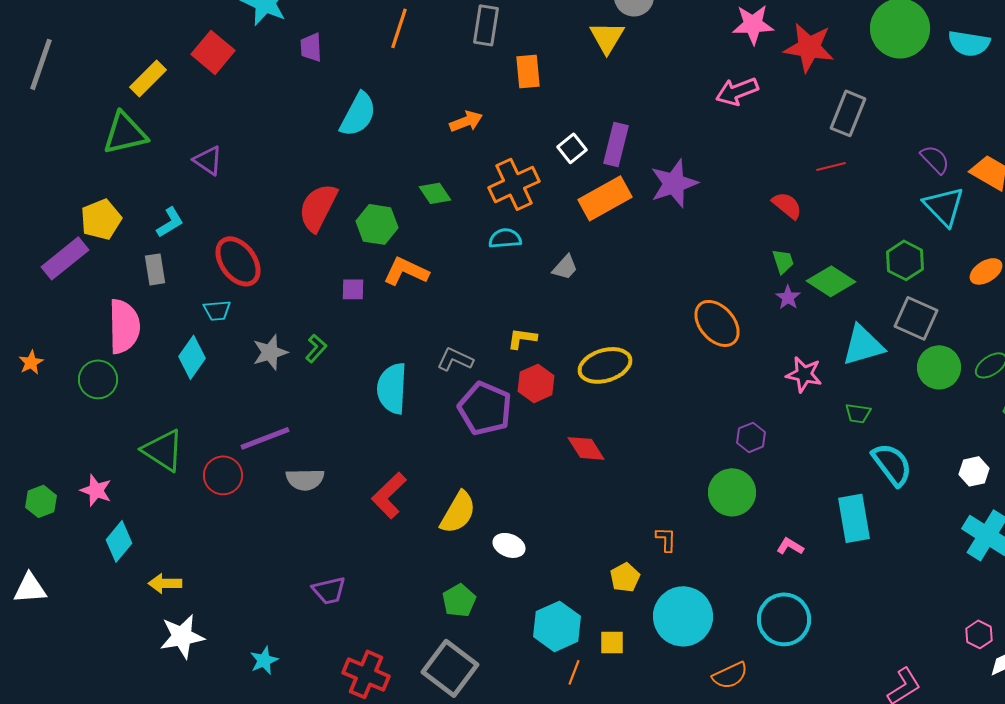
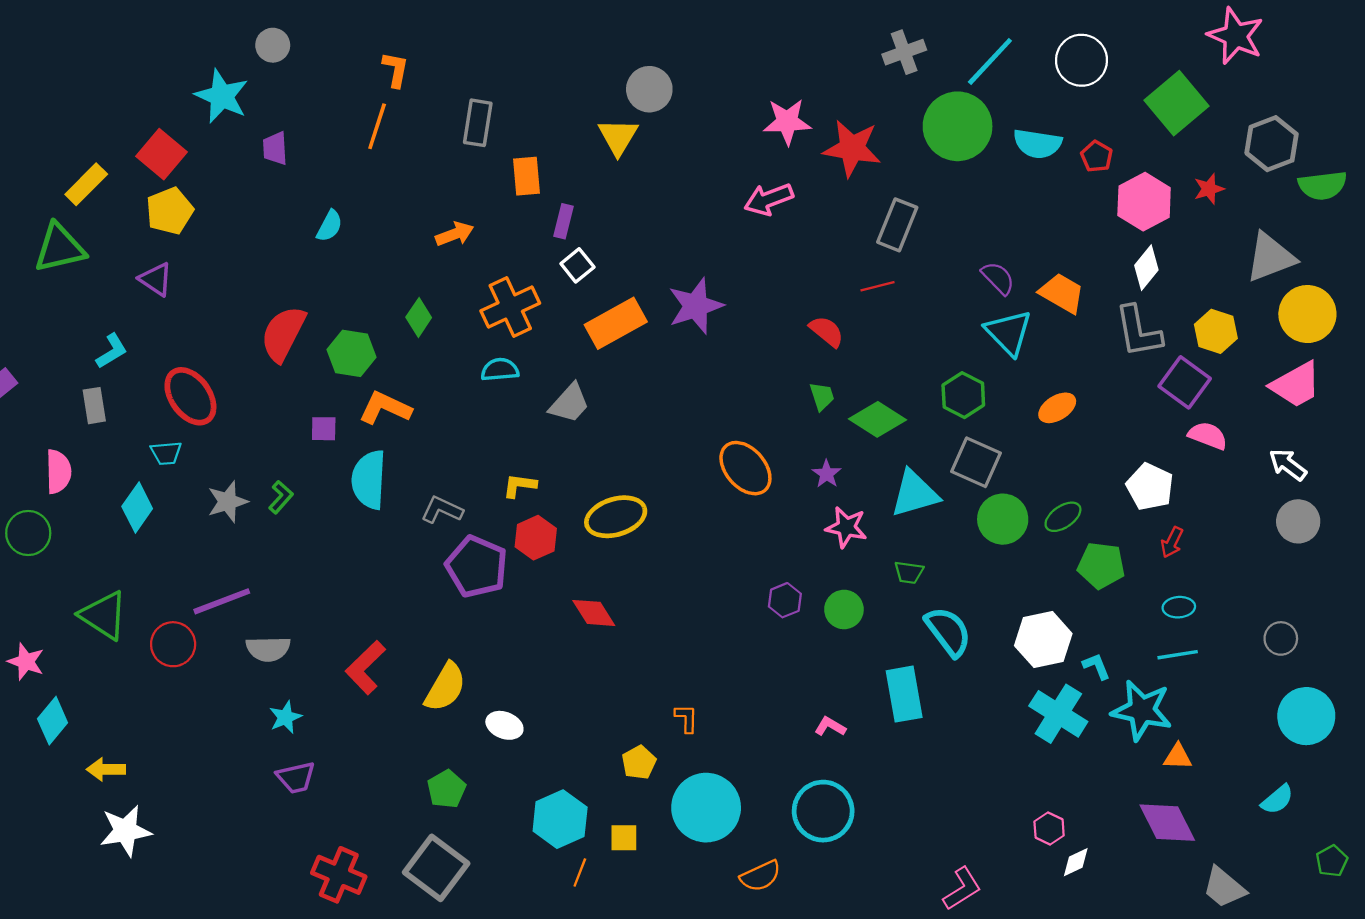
cyan semicircle: (358, 114) -> (330, 226), size x0.6
purple rectangle: (616, 144) -> (564, 221), moved, size x0.7
green diamond: (435, 193) -> (419, 317), turned 68
yellow pentagon: (101, 219) -> (170, 211), moved
gray trapezoid: (565, 267) -> (569, 403), size x1.4
purple star: (788, 297) -> (827, 474), moved
pink semicircle: (124, 326) -> (58, 472), size x0.7
cyan semicircle: (392, 388) -> (369, 480), moved
white hexagon: (974, 471) -> (1043, 640), size x1.6
green circle: (732, 492) -> (844, 609), moved, size x0.7
cyan star: (264, 660) -> (285, 717), moved

